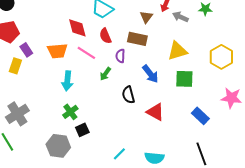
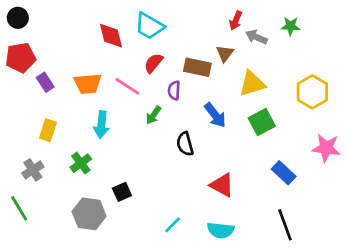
brown triangle: (146, 17) -> (225, 53), moved
red diamond: (77, 28) -> (111, 36), moved
red semicircle: (105, 36) -> (153, 63), turned 63
yellow rectangle: (15, 66) -> (48, 130), moved
green square: (184, 79) -> (262, 122), turned -30
green cross: (70, 112) -> (81, 163), moved
red triangle: (155, 112) -> (222, 185), moved
gray cross: (17, 114) -> (33, 170), size x0.7

